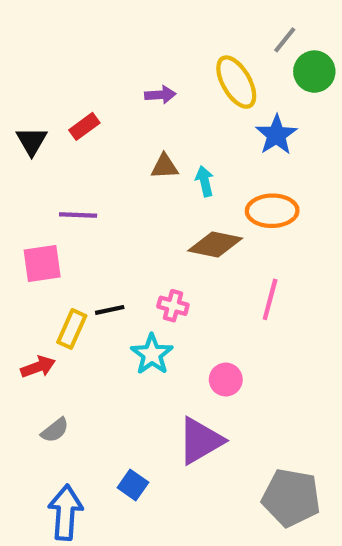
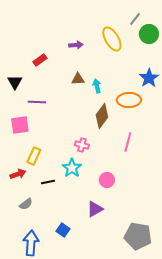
blue star: (276, 135) -> (149, 78), moved
black triangle: (32, 141) -> (15, 82), moved
brown diamond: (215, 245) -> (102, 116), turned -65
black line: (110, 310) -> (48, 182), moved
purple triangle: (200, 441) -> (95, 209), size x0.7

